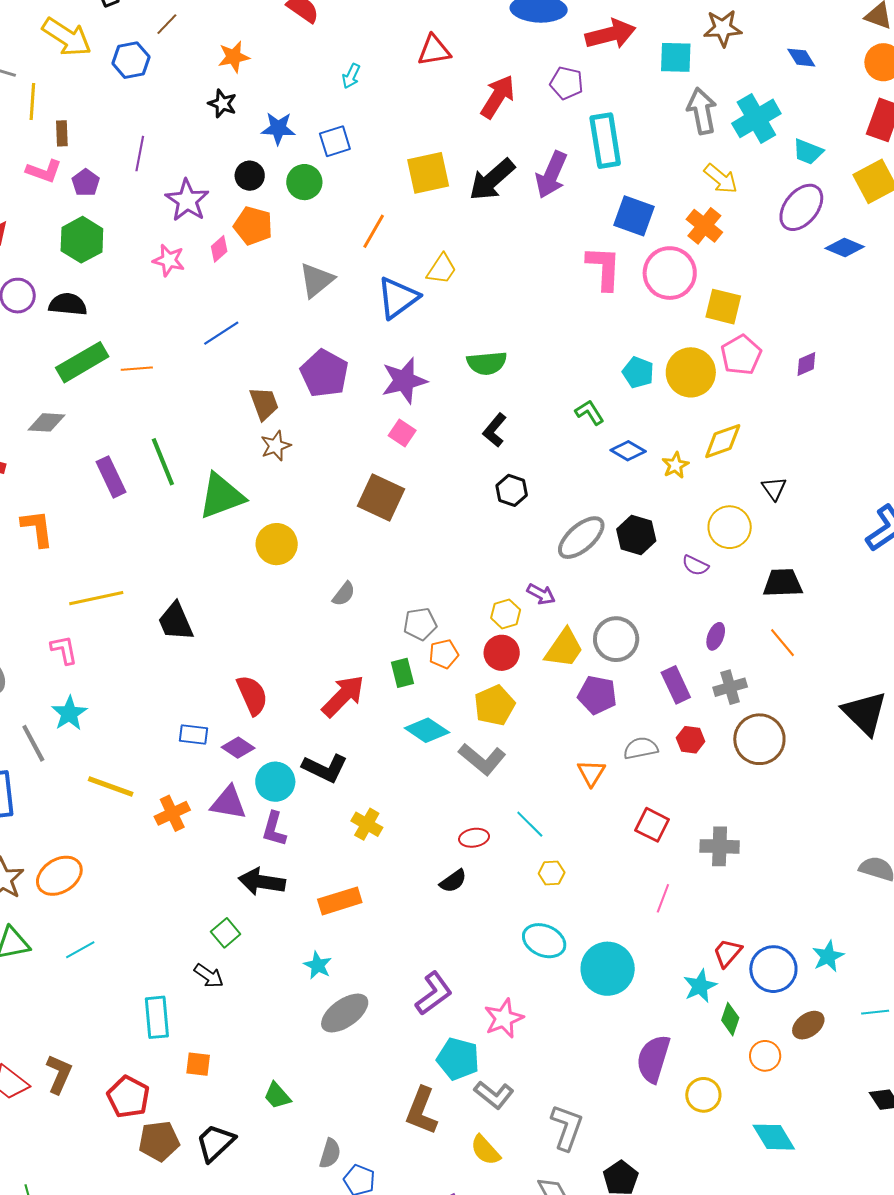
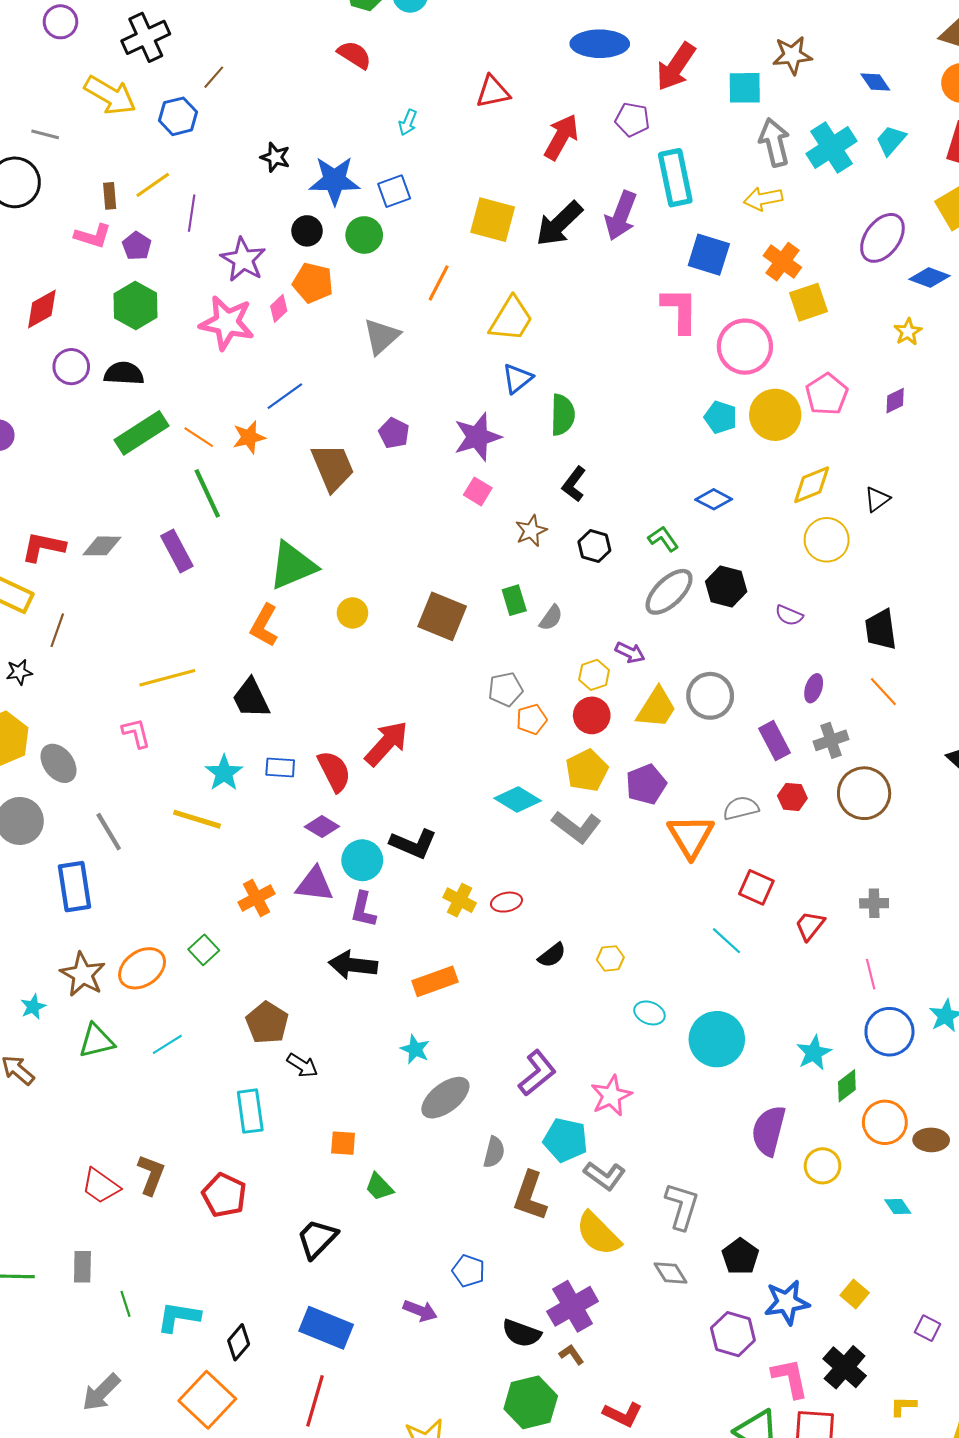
red arrow: (611, 34) -> (676, 67), turned 141
orange star: (234, 57) -> (249, 437), moved
yellow line: (32, 102) -> (153, 185), moved, turned 54
blue star: (278, 128) -> (334, 180), size x1.4
cyan trapezoid: (808, 152) -> (891, 140), moved, turned 112
yellow square: (428, 173) -> (493, 220), turned 30
yellow arrow: (721, 179) -> (763, 199), moved, turned 132
pink star: (169, 260) -> (227, 323), size x1.6
yellow trapezoid: (442, 269) -> (511, 319), size x1.4
pink circle: (670, 273) -> (745, 347), moved
blue triangle: (398, 298) -> (517, 378), moved, size x0.7
yellow square: (723, 307) -> (808, 302), moved, turned -30
green semicircle: (487, 363) -> (563, 415), turned -81
orange line: (137, 369) -> (199, 437), turned 40
purple pentagon: (324, 373) -> (394, 433), size x0.6
brown trapezoid: (264, 403) -> (333, 467), size x1.4
green L-shape: (589, 412) -> (663, 539), moved
gray diamond: (47, 422) -> (102, 546), moved
brown star: (276, 446) -> (531, 531), moved
green line: (163, 462) -> (207, 493), moved
yellow star: (675, 465) -> (908, 332), moved
black triangle: (774, 489) -> (877, 499), moved, turned 32
brown square: (381, 497) -> (442, 616), moved
yellow circle: (730, 527) -> (827, 540), moved
orange L-shape: (37, 528) -> (264, 625), moved, turned -141
yellow circle: (277, 544) -> (352, 613), size x0.7
black trapezoid: (783, 583) -> (881, 630), turned -93
gray semicircle: (344, 594) -> (551, 618), moved
green rectangle: (402, 673) -> (514, 600), moved
purple pentagon: (597, 695) -> (646, 784), moved, turned -30
red arrow: (343, 696) -> (386, 743), moved
cyan star: (69, 713) -> (224, 773), moved
blue rectangle: (194, 735) -> (280, 768), moved
orange triangle: (591, 773) -> (691, 836), size x1.6
yellow line: (111, 787) -> (197, 819), moved
cyan line: (530, 824) -> (726, 941), moved
red ellipse: (474, 838) -> (506, 902), moved
gray cross: (720, 846) -> (874, 903), moved, size x0.7
yellow hexagon: (552, 873) -> (610, 958), moved
pink line: (663, 898) -> (871, 974), moved, turned -32
green square: (226, 933) -> (204, 950), moved
cyan ellipse: (544, 941) -> (649, 1013), size x0.7
red trapezoid: (727, 953) -> (810, 926), moved
green diamond: (730, 1019) -> (847, 1086), turned 36
brown ellipse: (808, 1025) -> (931, 1140), moved, turned 40
orange circle: (765, 1056) -> (885, 1122), size x1.4
orange square: (198, 1064) -> (343, 1143), moved
cyan diamond: (774, 1137) -> (898, 1206), size x0.6
brown pentagon: (159, 1141) -> (267, 1023), moved, turned -30
yellow semicircle: (485, 1150) -> (598, 1234), size x1.4
gray semicircle: (330, 1153) -> (494, 1152), moved

